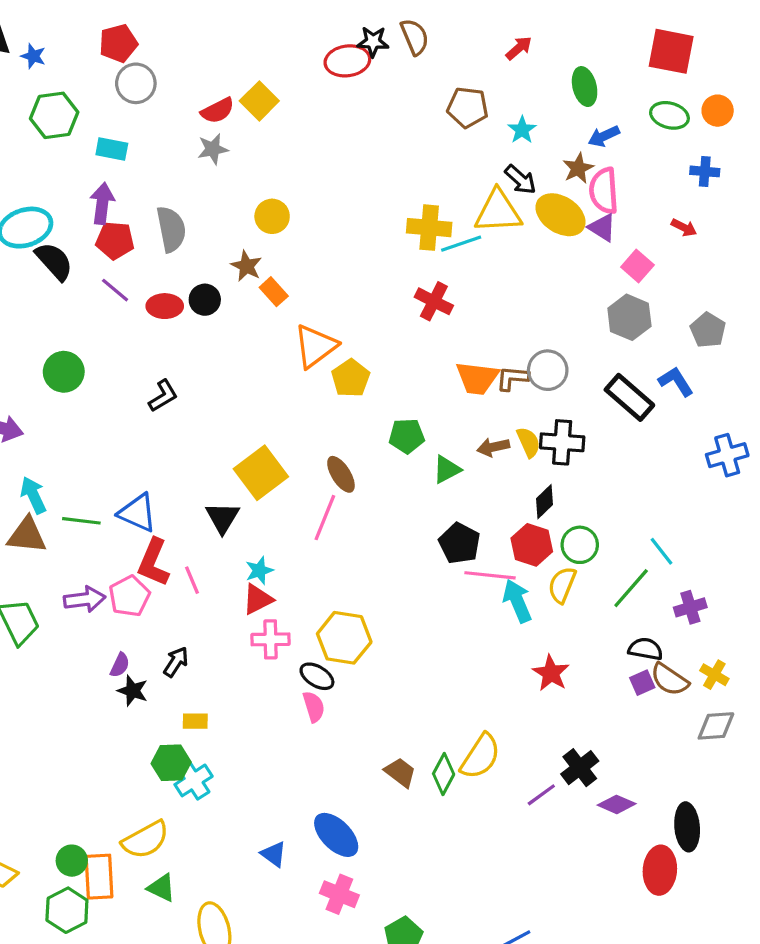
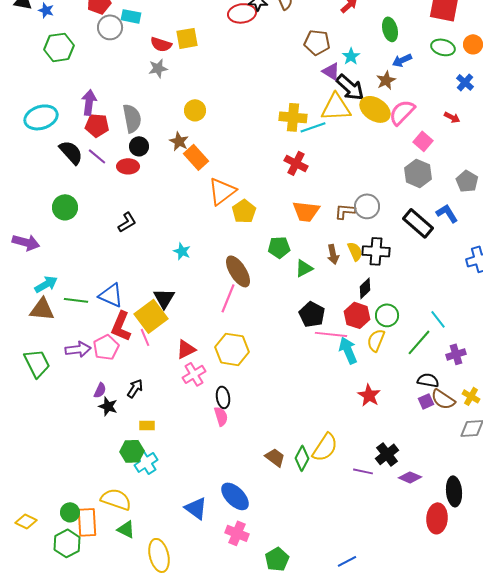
yellow square: (259, 101) -> (187, 38), turned 35
red semicircle: (218, 111) -> (161, 44), turned 45
cyan rectangle: (112, 149) -> (131, 16), moved
blue cross: (705, 171) -> (465, 82), turned 36
black arrow: (520, 179) -> (350, 87), size x1.4
pink semicircle: (604, 191) -> (402, 112), moved, turned 48
purple triangle: (602, 228) -> (331, 71), moved
black semicircle: (54, 261) -> (71, 152), moved
orange rectangle: (274, 292) -> (196, 157), size x1.4
black circle: (205, 300) -> (139, 146), moved
orange trapezoid: (477, 378) -> (306, 211), moved
brown arrow: (493, 447) -> (333, 254), turned -90
yellow square: (261, 473) -> (151, 316), moved
brown ellipse: (341, 474) -> (238, 271), size x1.4
cyan arrow: (33, 495) -> (46, 284), turned 85
cyan star: (259, 570) -> (182, 251), moved, turned -30
yellow hexagon: (344, 638) -> (232, 349), moved
pink cross: (270, 639) -> (194, 374), turned -30
black ellipse: (317, 676) -> (223, 397), turned 50
purple line: (541, 795) -> (363, 471), turned 48
yellow semicircle: (145, 840) -> (116, 499), turned -132
blue triangle: (274, 854) -> (196, 508), size x1.4

